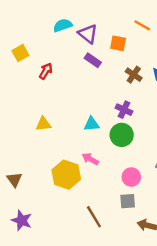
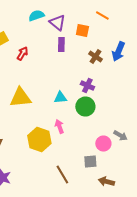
purple rectangle: (93, 60) -> (61, 44), turned 56
yellow triangle: (43, 124) -> (20, 98), size x1.6
pink arrow: (90, 159) -> (59, 126), turned 40
pink circle: (131, 177) -> (103, 144), moved

